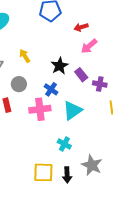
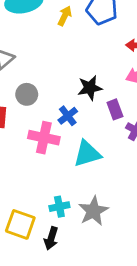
yellow arrow: (25, 56) -> (65, 16), moved, turned 40
cyan cross: (64, 144) -> (59, 207), moved, turned 32
gray star: (92, 165) -> (93, 211), moved

